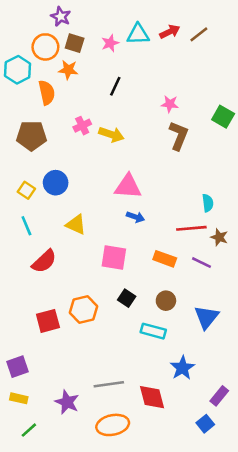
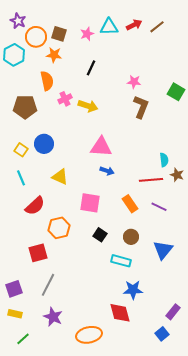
purple star: (61, 16) -> (18, 21), moved
orange semicircle: (47, 93) -> (47, 81), moved
brown star: (219, 237) -> (177, 175), moved
orange rectangle: (165, 259) -> (130, 204), turned 36
orange hexagon: (83, 310) -> (59, 228), moved
blue star: (182, 368) -> (133, 290), moved, turned 30
gray line: (109, 384) -> (48, 285), moved, turned -55

